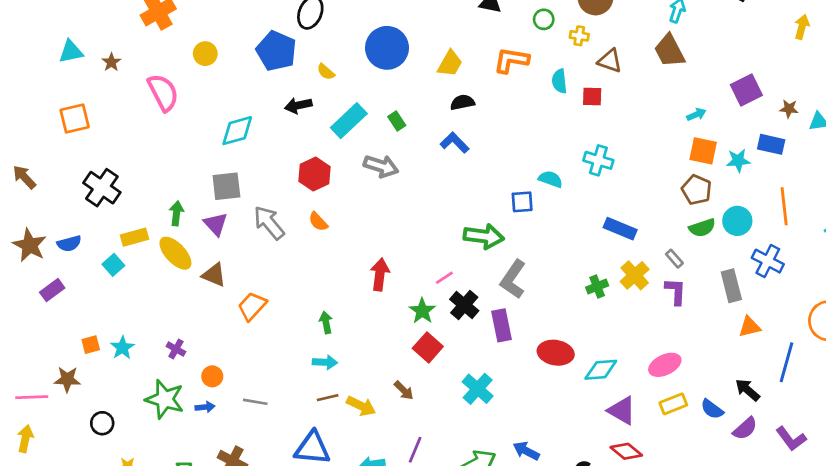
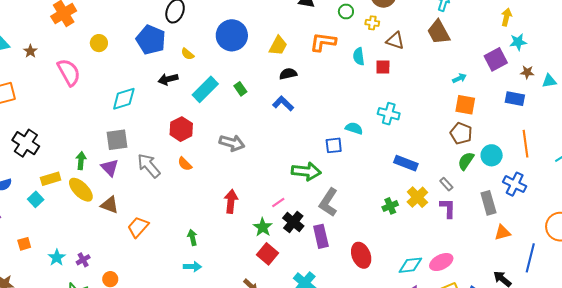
yellow arrow: (802, 27) -> (506, 17), moved
cyan star: (738, 161) -> (518, 42), moved
gray arrow: (381, 166) -> (232, 143), moved
green semicircle: (702, 228) -> (466, 161), turned 144
orange square: (91, 345) -> (24, 244), moved
cyan star: (122, 348) -> (57, 258), moved
purple cross: (176, 349) -> (83, 260), turned 32
red ellipse: (556, 353) -> (361, 255), turned 60
cyan diamond: (601, 370) -> (410, 265), moved

